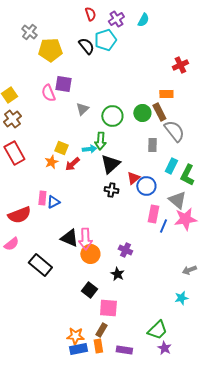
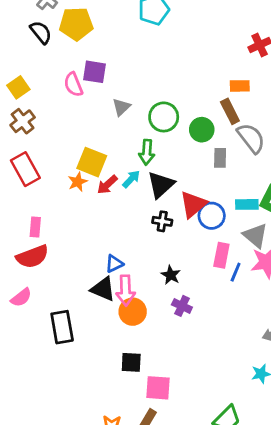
black semicircle: (86, 46) -> (41, 32), moved
green circle: (142, 113) -> (202, 130), moved
yellow square: (61, 148) -> (92, 162), size x1.5
cyan arrow: (89, 149) -> (131, 179), moved, turned -40
cyan rectangle: (171, 166) -> (247, 204), moved, turned 63
red triangle: (133, 178) -> (193, 204), size x1.5
pink rectangle: (42, 198) -> (35, 227), moved
blue triangle: (53, 202) -> (114, 264), moved
black rectangle: (40, 265) -> (62, 327), turned 40
black star: (117, 274) -> (171, 275), moved
black square: (89, 290) -> (131, 362), turned -35

